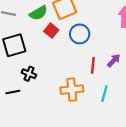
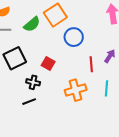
red square: (51, 31) -> (48, 63), moved
black line: (13, 92) -> (29, 102), moved

